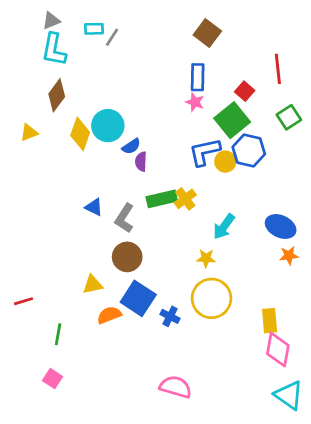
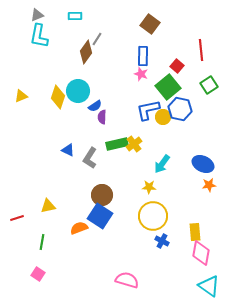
cyan rectangle: (94, 29) -> (75, 16), moved
gray line: (112, 37) -> (97, 39), moved
brown diamond: (57, 95) -> (86, 52), moved
brown circle: (127, 257) -> (102, 195), moved
yellow triangle: (93, 285) -> (48, 206), moved
blue cross: (170, 316) -> (162, 241), moved

